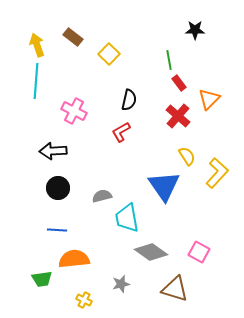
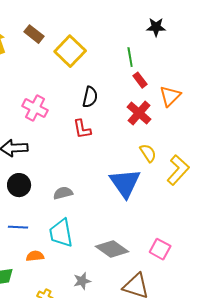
yellow square: (109, 54) -> (70, 51), size x1.4
red L-shape: (121, 132) -> (82, 129), turned -70
cyan trapezoid: (127, 218) -> (61, 233), moved
orange semicircle: (74, 259) -> (35, 256), size x0.6

